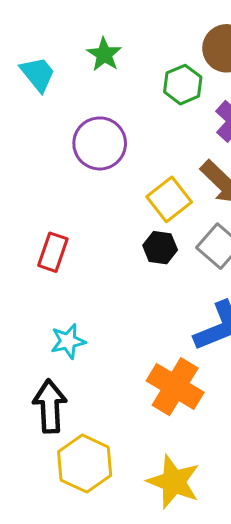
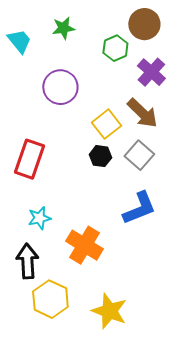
green star: (104, 54) -> (63, 28), turned 30
red rectangle: (53, 252) -> (29, 159), size x1.5
orange cross: (175, 387) -> (84, 245), moved

